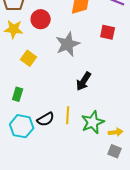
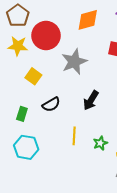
red circle: (41, 19) -> (46, 36), size x1.4
black semicircle: (46, 119) -> (51, 104), moved
green star: (93, 122) -> (100, 143), size x0.6

